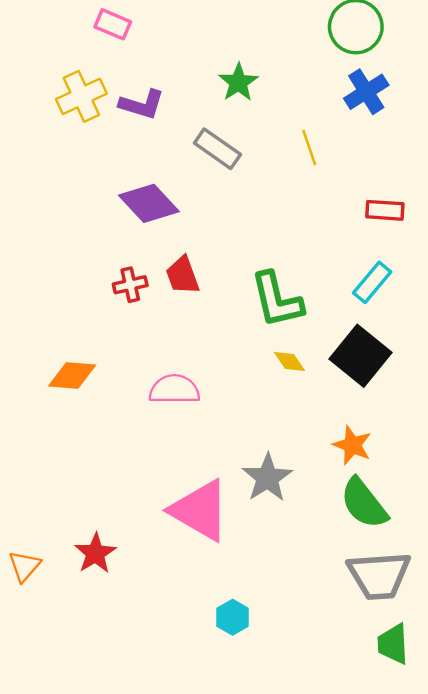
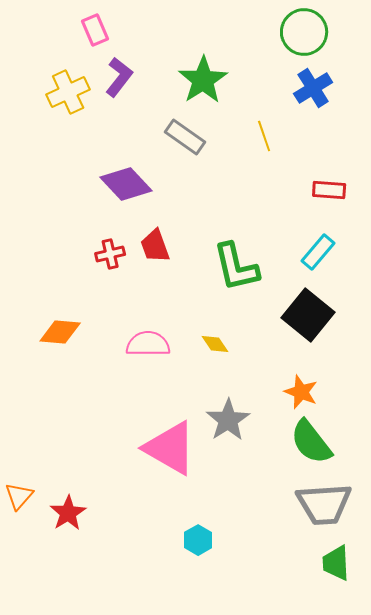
pink rectangle: (113, 24) -> (95, 30), turned 44
green star: (238, 82) -> (203, 80), size x1.4
purple L-shape: (142, 105) -> (119, 77), moved, turned -69
yellow diamond: (290, 361) -> (215, 344), moved
red star: (95, 553) -> (68, 513), moved

